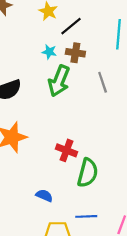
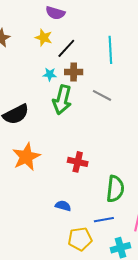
gray line: (103, 82) -> (102, 95), turned -36
green semicircle: (88, 173) -> (115, 189), moved

